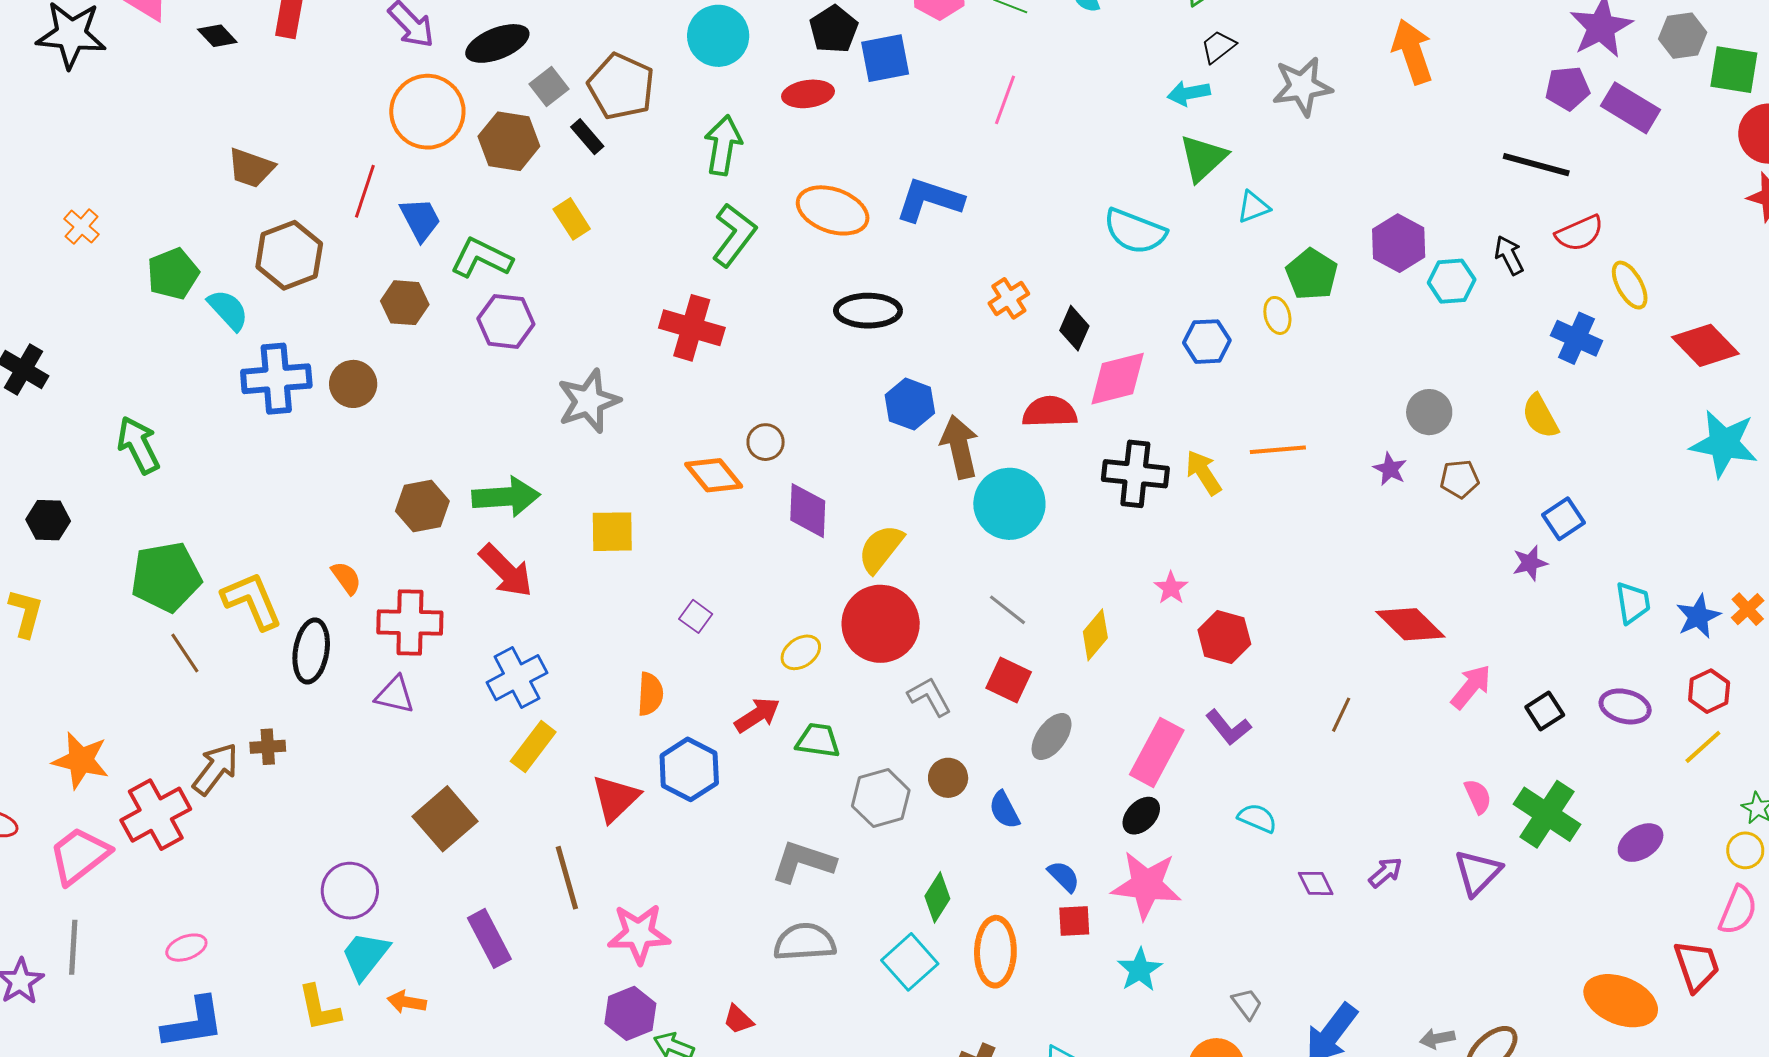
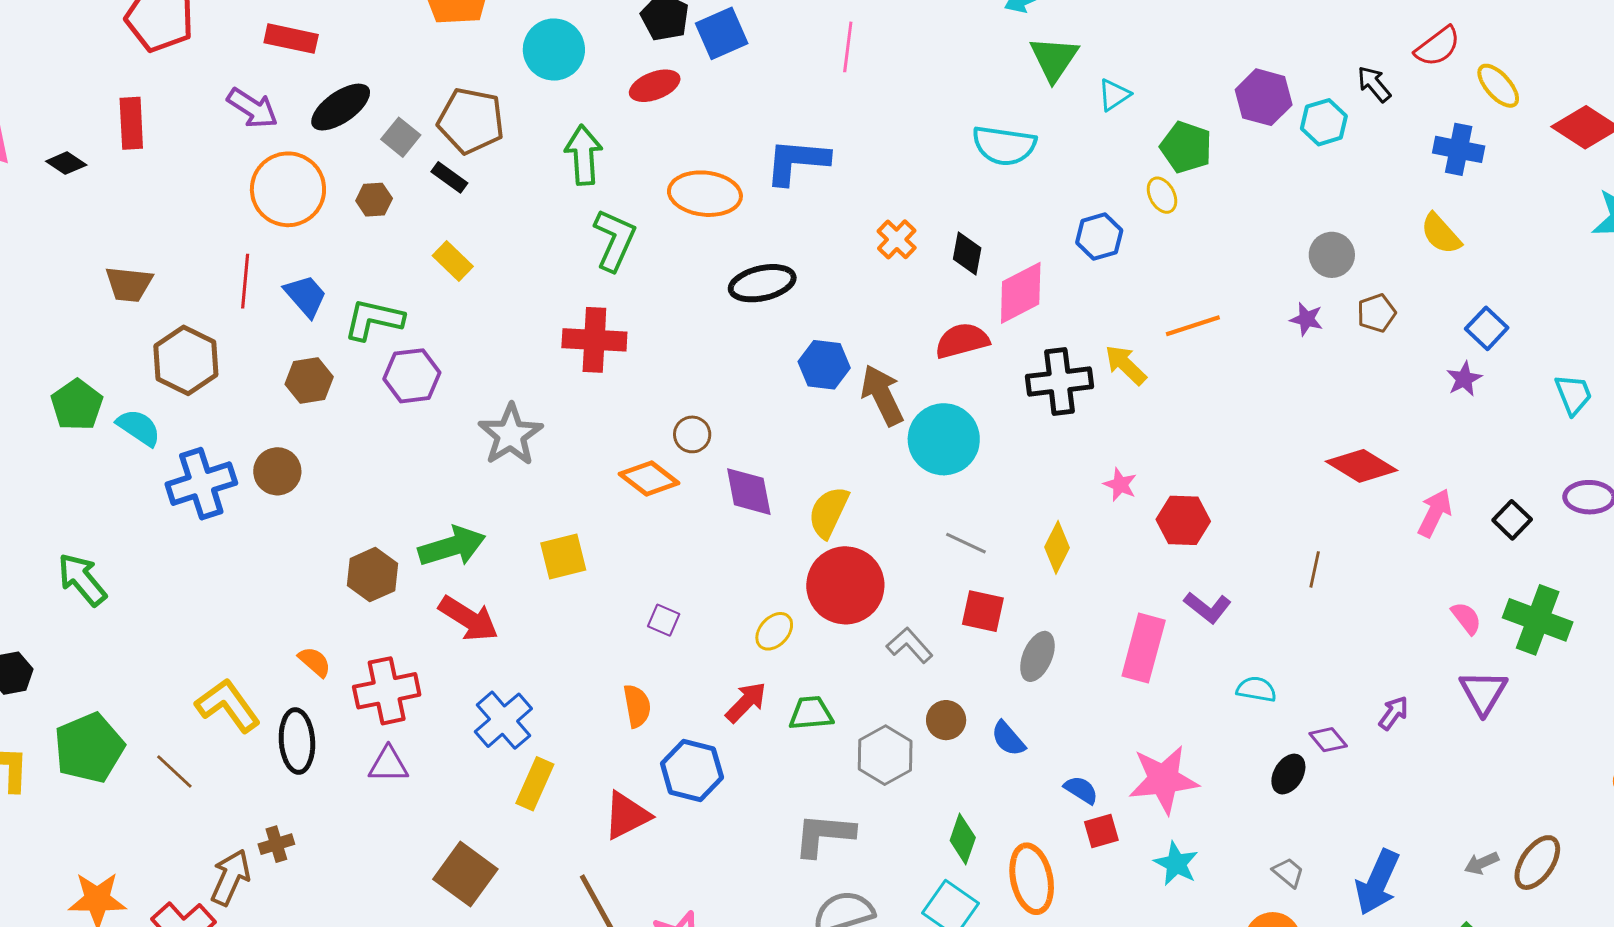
brown hexagon: (509, 141) -> (374, 200), size x0.6
green pentagon: (166, 577) -> (89, 748), moved
red triangle: (615, 798) -> (627, 815), turned 30
black ellipse: (1141, 816) -> (1288, 774), moved

